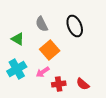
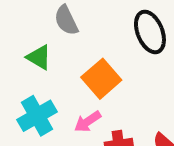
gray semicircle: (42, 24) -> (66, 20), moved

